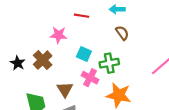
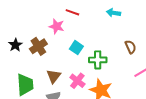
red line: (82, 16) -> (72, 12), moved
brown semicircle: (122, 33) -> (131, 47), moved
pink cross: (90, 78) -> (77, 81), moved

